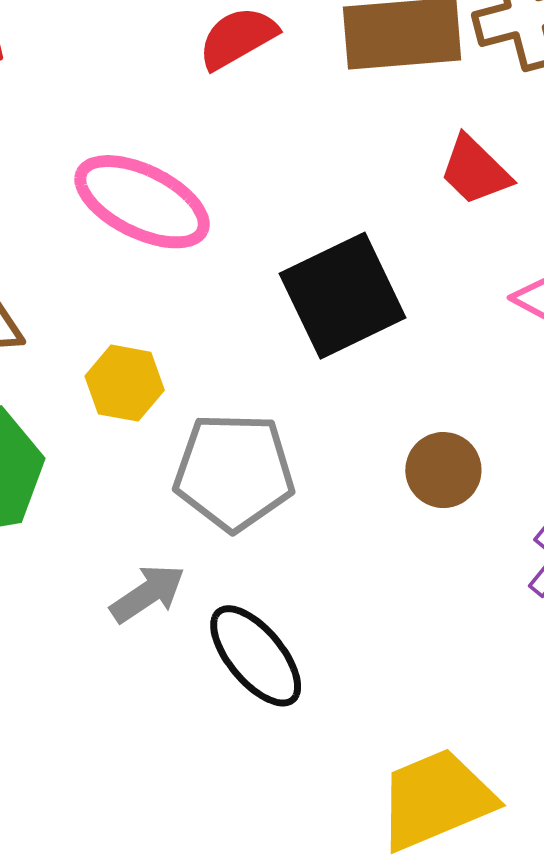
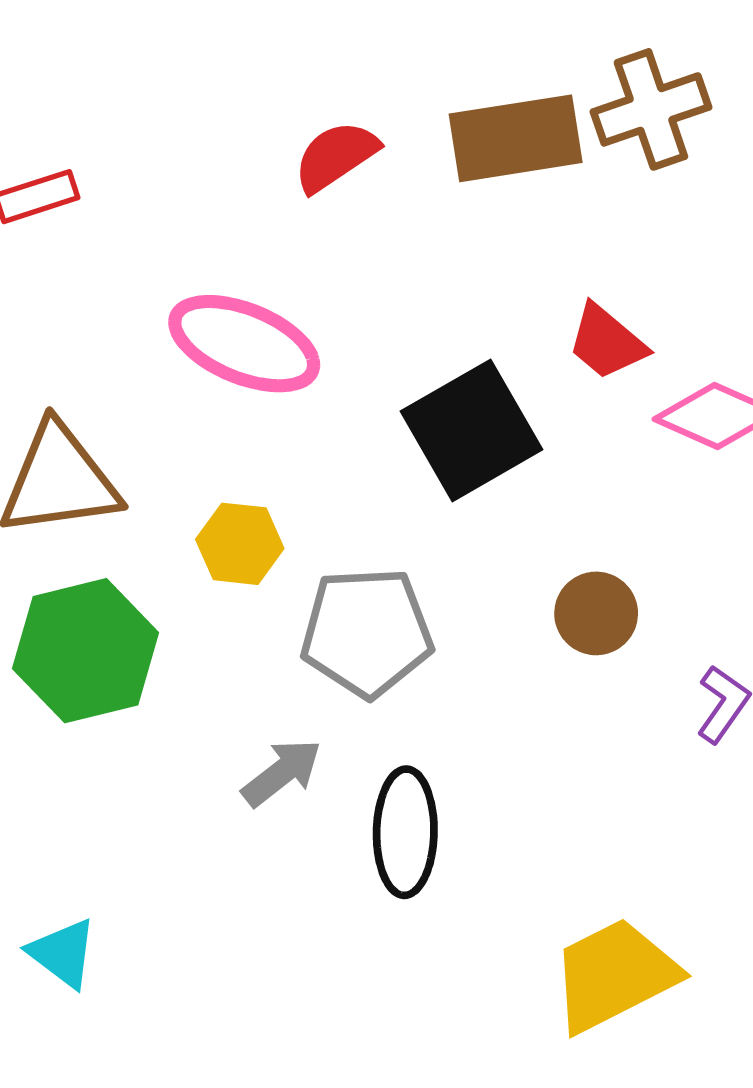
red trapezoid: (475, 170) -> (607, 342), moved
black ellipse: (256, 656) -> (405, 832), turned 45

